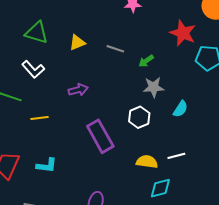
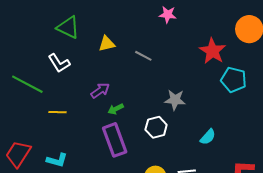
green arrow: (146, 61) -> (116, 109), moved
purple arrow: (78, 90) -> (100, 90), turned -30
cyan semicircle: (180, 109) -> (208, 137), moved

